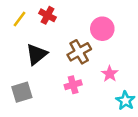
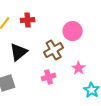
red cross: (48, 15) -> (28, 20), turned -32

